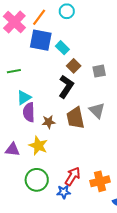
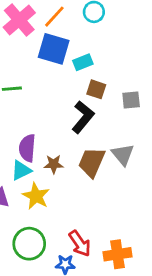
cyan rectangle: (62, 48) -> (83, 62), turned -72
brown square: (74, 66) -> (96, 89), turned -32
cyan triangle: (24, 98) -> (21, 170), moved
brown trapezoid: (75, 118) -> (92, 162), turned 30
red arrow: (73, 176) -> (80, 244), turned 108

